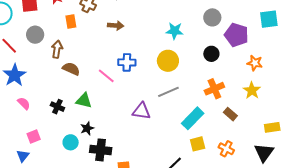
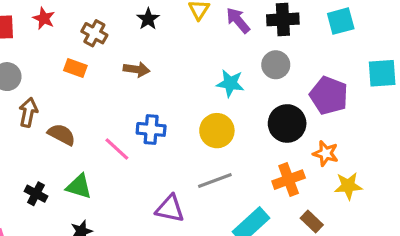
gray circle: (212, 17) -> (276, 65), moved
orange rectangle: (71, 22) -> (75, 68), moved, turned -64
brown arrow: (57, 49) -> (28, 112), moved
black circle: (211, 54) -> (287, 123), size x1.5
orange star: (255, 63) -> (326, 153), moved
yellow star: (252, 90) -> (348, 186), turned 30

